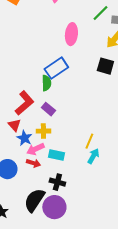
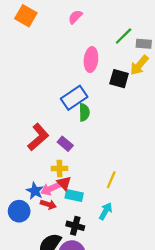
black square: (105, 66) -> (119, 79), moved
green semicircle: (46, 83) -> (84, 112), moved
red triangle: (14, 125) -> (64, 183), moved
blue star: (24, 138) -> (35, 191), moved
cyan arrow: (93, 156) -> (106, 211), moved

